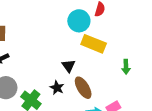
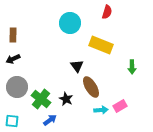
cyan circle: (79, 21) -> (70, 23), moved
black star: (57, 88) -> (66, 99), moved

